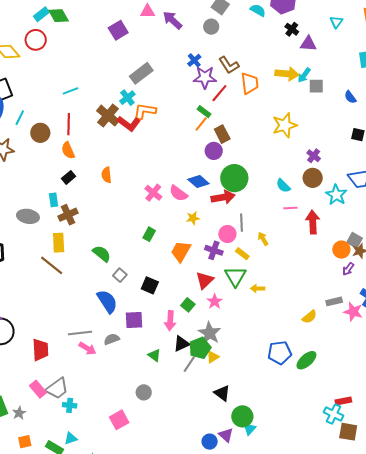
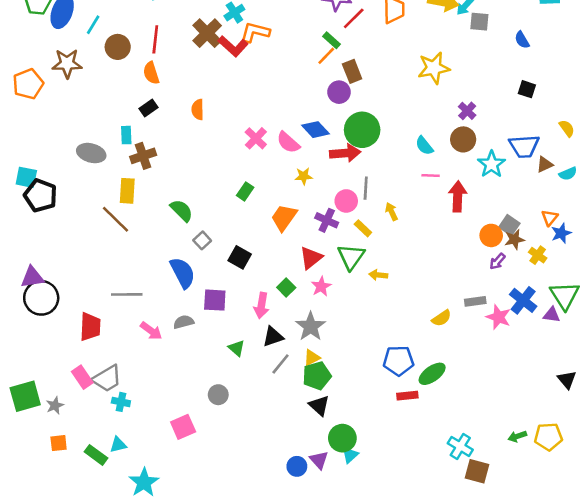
gray line: (80, 333) -> (127, 294), moved
green pentagon: (200, 348) -> (317, 376), moved
red rectangle: (343, 401) -> (407, 396), moved

